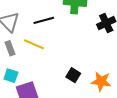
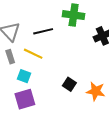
cyan square: (11, 76) -> (24, 76), moved

